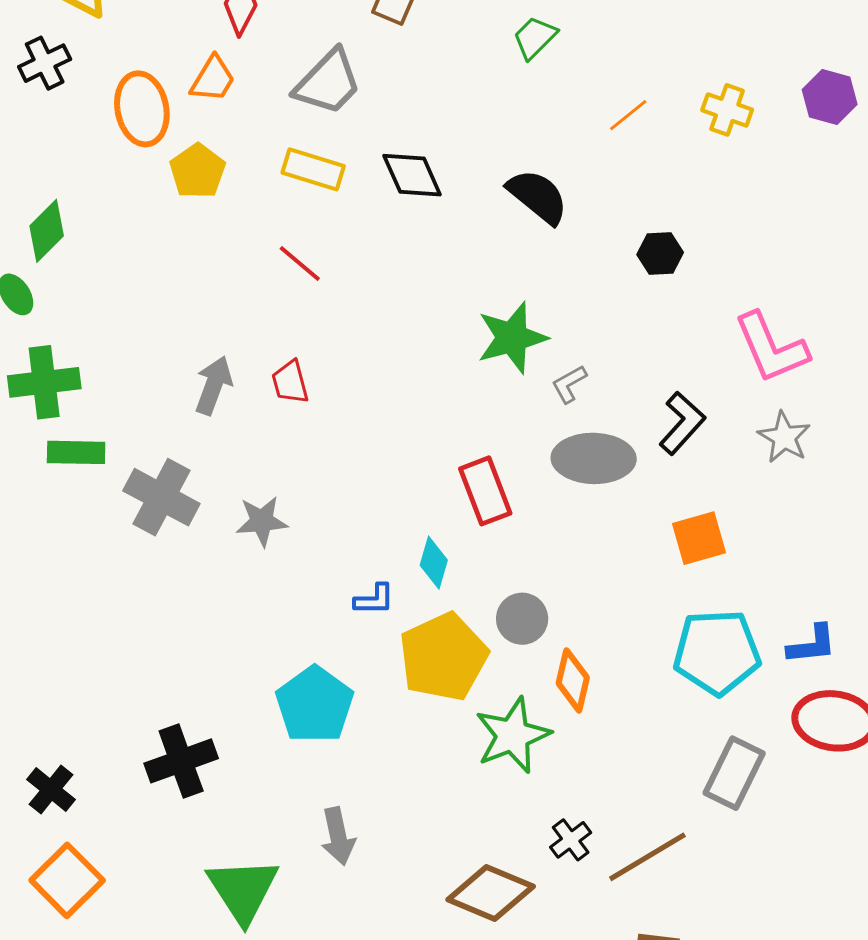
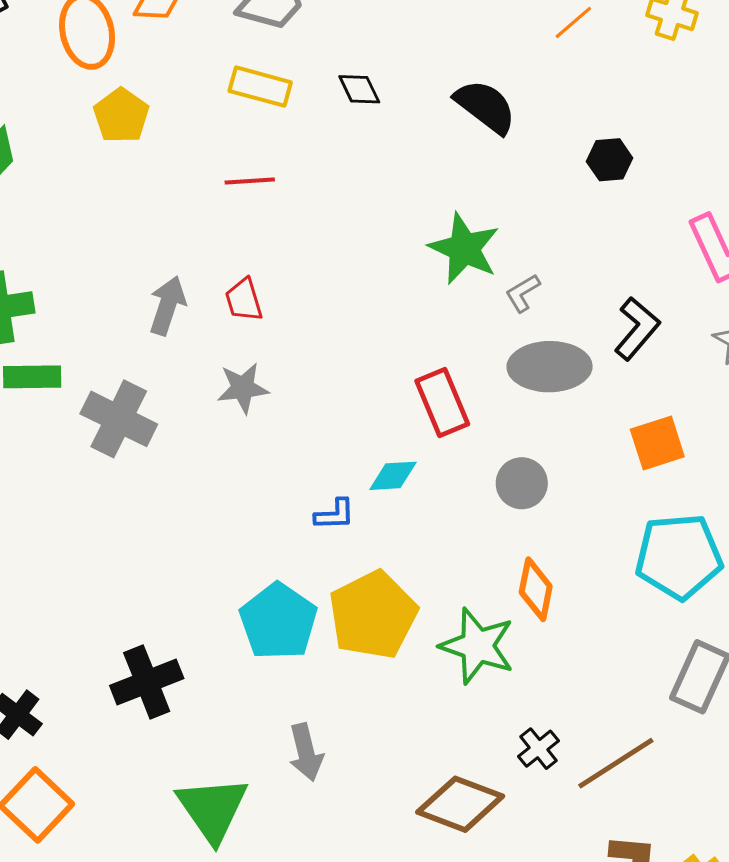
yellow pentagon: (198, 171) -> (121, 116), moved
black diamond: (412, 175) -> (359, 89), size x0.7
red line: (300, 264) -> (250, 181), turned -42
green star: (512, 338) -> (464, 249), turned -30
gray star: (262, 521) -> (243, 388), moved
cyan diamond: (434, 563) -> (393, 476), turned 72
gray circle: (522, 619) -> (522, 483), moved
yellow pentagon: (443, 657) -> (373, 615), moved
green star: (513, 735) -> (477, 646), turned -30

